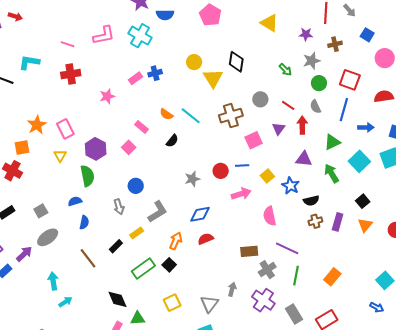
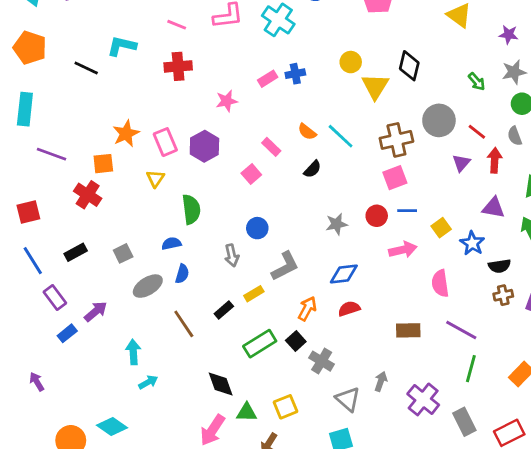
gray circle: (260, 99) -> (439, 120), size x1.5
pink square: (254, 140) -> (395, 178), moved
purple hexagon: (96, 149) -> (204, 146), moved
gray ellipse: (48, 237) -> (148, 286), moved
gray cross: (267, 270) -> (322, 361), moved, turned -30
yellow square: (172, 303) -> (286, 407), moved
gray triangle: (209, 304) -> (348, 399), turned -30

